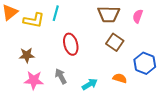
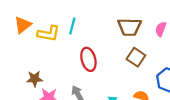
brown star: (27, 55) -> (35, 79), moved

